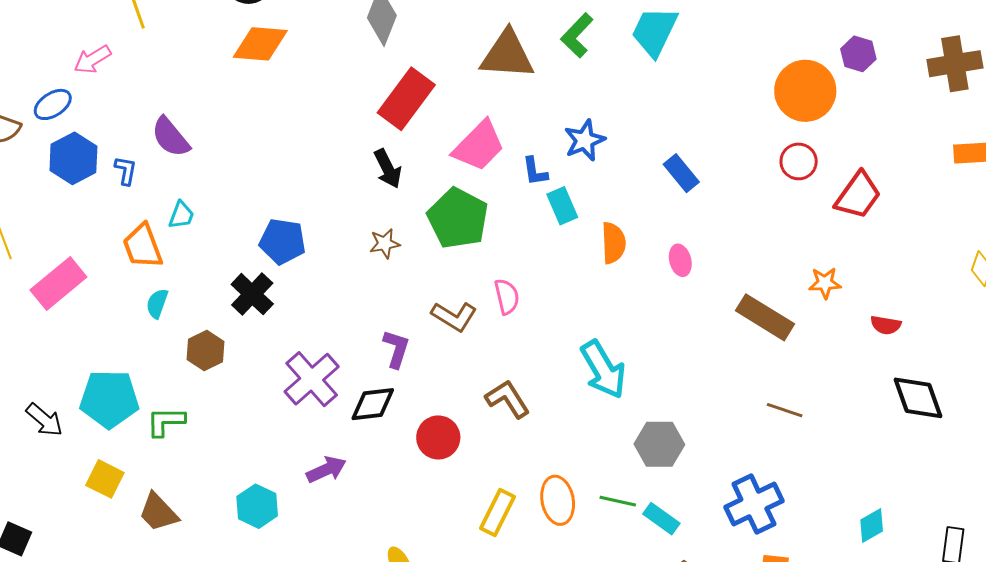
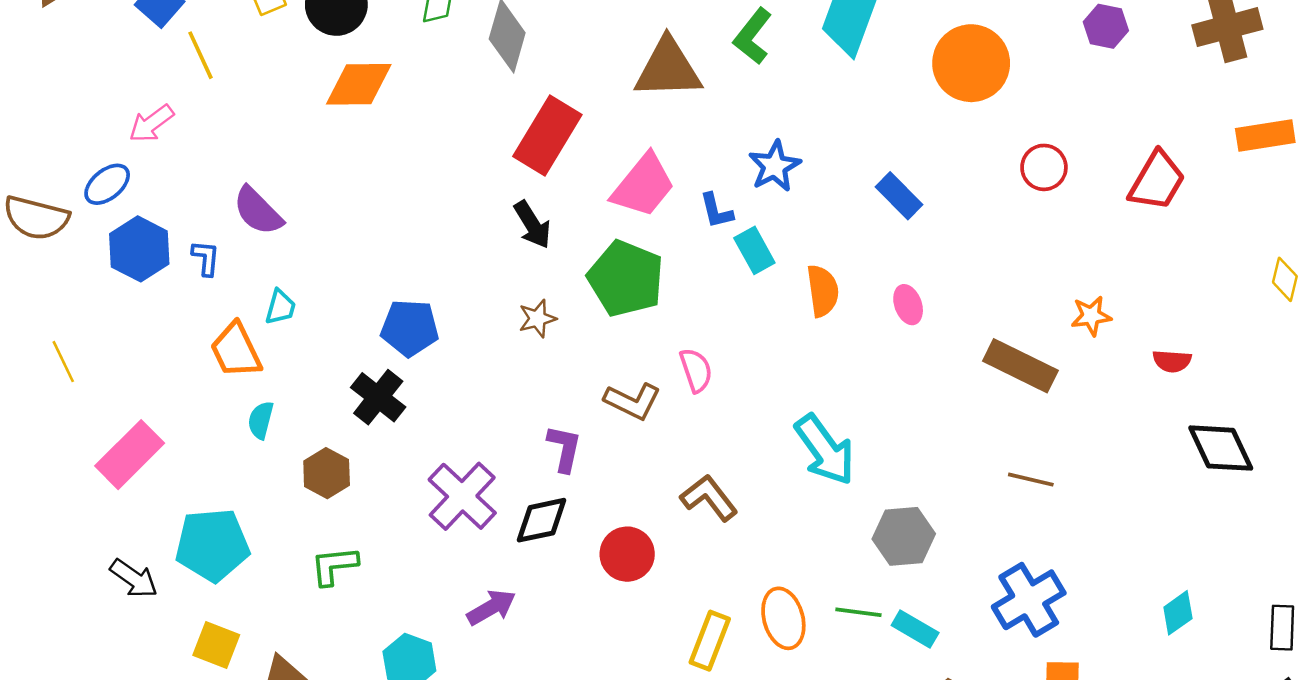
orange circle: (805, 91) -> (971, 63), moved
red trapezoid: (858, 195) -> (1157, 181), moved
pink rectangle: (58, 284) -> (130, 455), moved
brown line: (785, 410) -> (1031, 480), moved
green L-shape: (166, 422) -> (334, 566), moved

